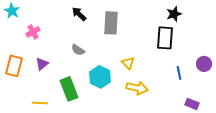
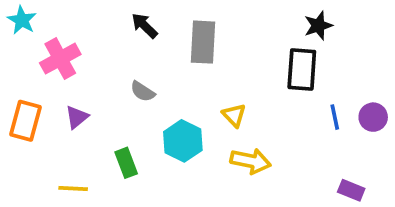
pink cross: (33, 32) -> (60, 59), size x1.5
blue line: (179, 73) -> (335, 117), moved
green rectangle: (69, 89) -> (126, 163), size x0.7

